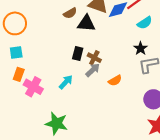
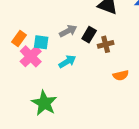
cyan square: (16, 53) -> (41, 42), moved
brown cross: (94, 58) -> (106, 44), turned 32
gray arrow: (93, 70) -> (68, 31), moved

